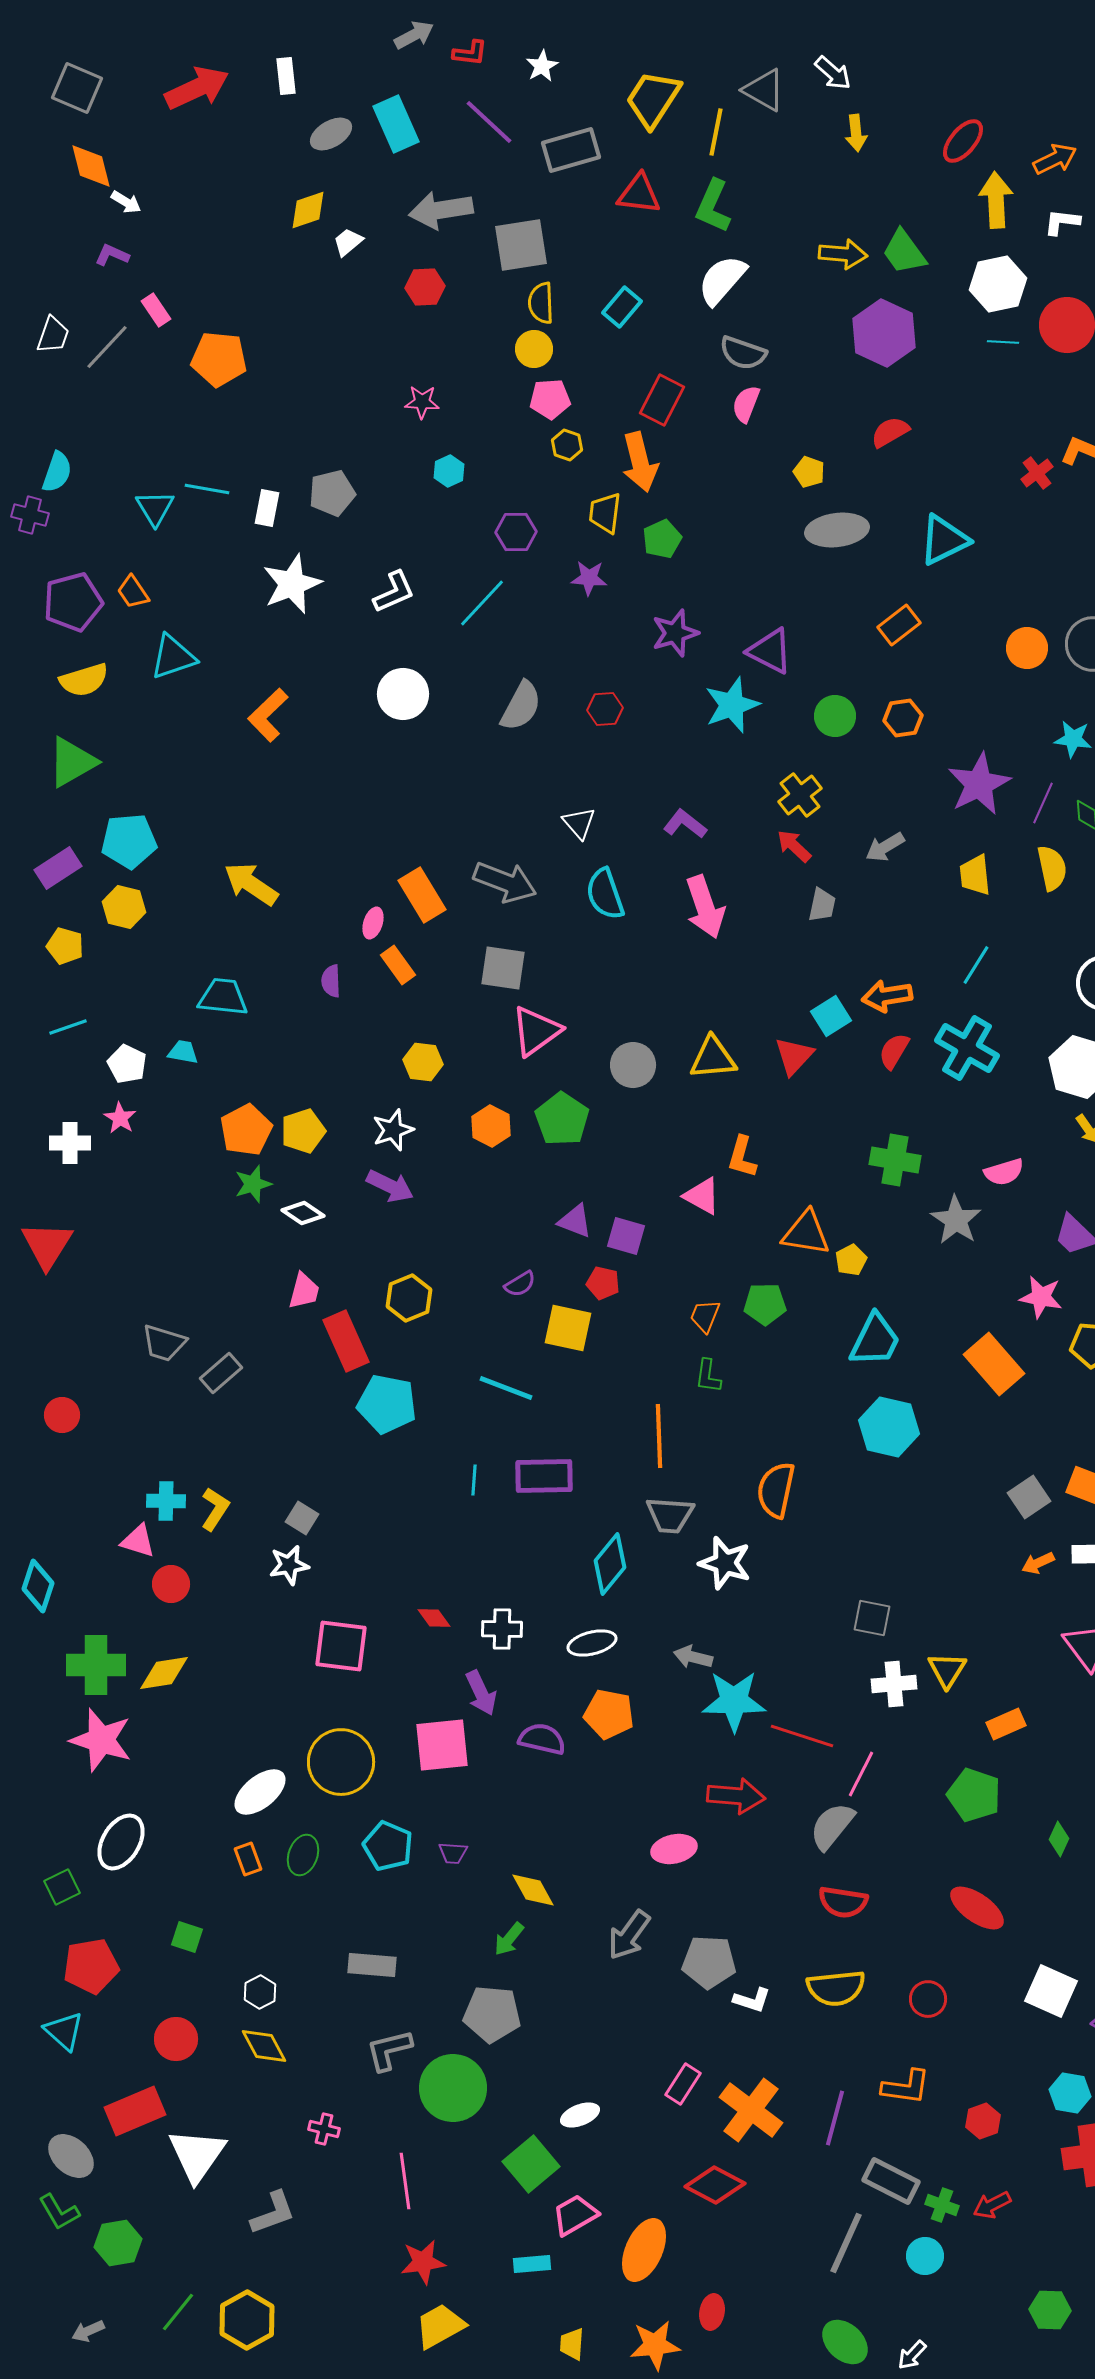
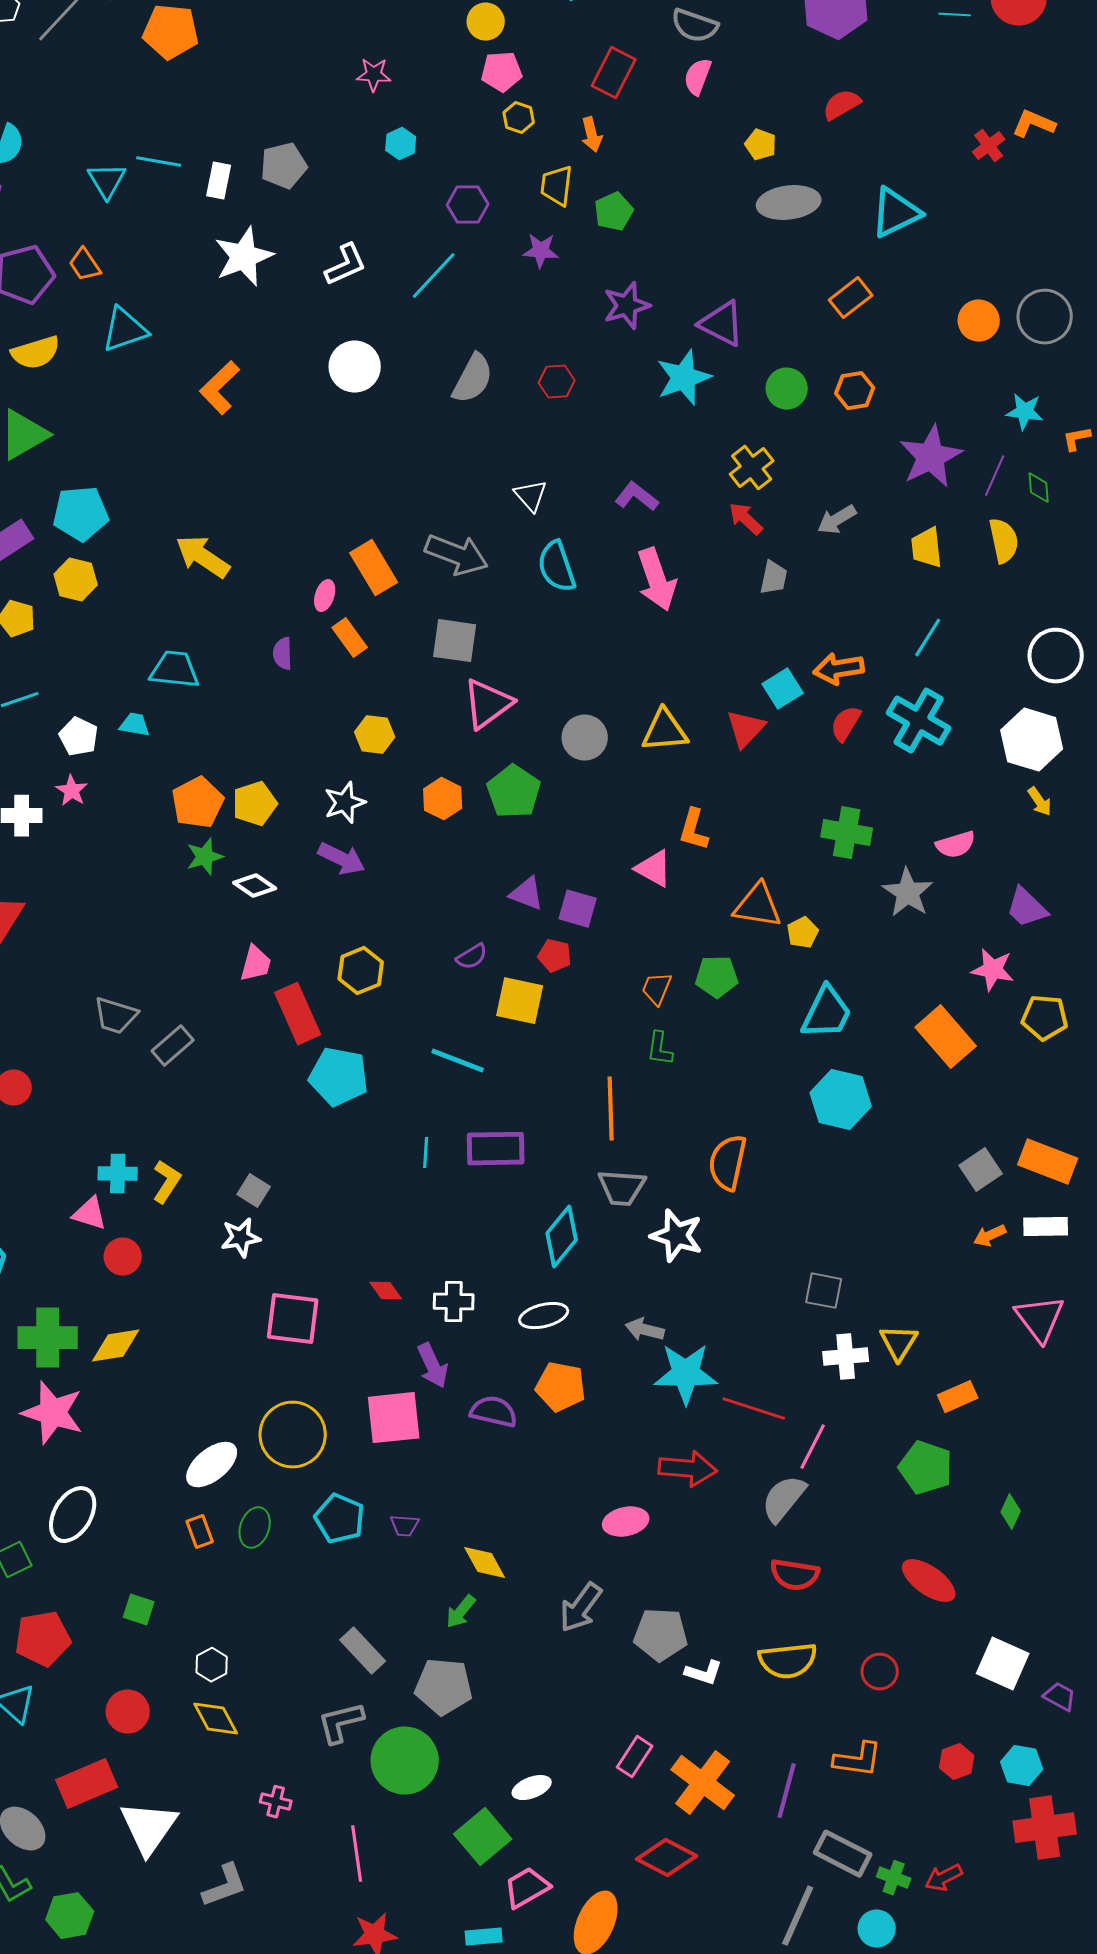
orange arrow: (640, 462) -> (592, 135), size x0.6
gray rectangle: (372, 1965) -> (363, 1651), moved, turned 42
red hexagon: (983, 2121) -> (957, 1762), moved

